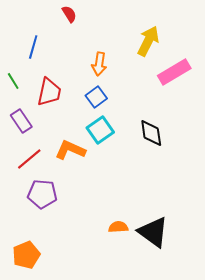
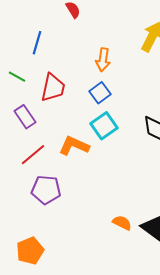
green line: (13, 81) -> (17, 77), turned -30
orange semicircle: (118, 227) -> (122, 223), turned 30

